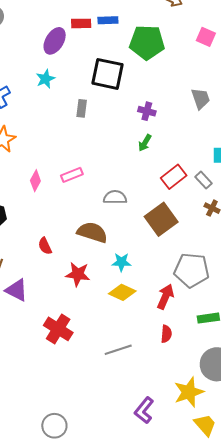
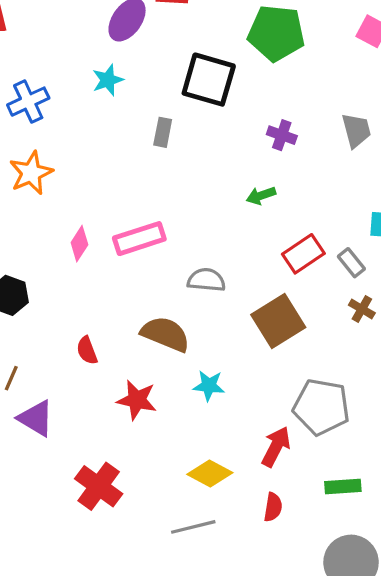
purple cross: (147, 111) -> (282, 135), moved
green arrow: (145, 143) -> (261, 196), turned 36
pink rectangle: (72, 175) -> (139, 239), size x1.4
yellow diamond: (122, 292) -> (210, 473), moved

